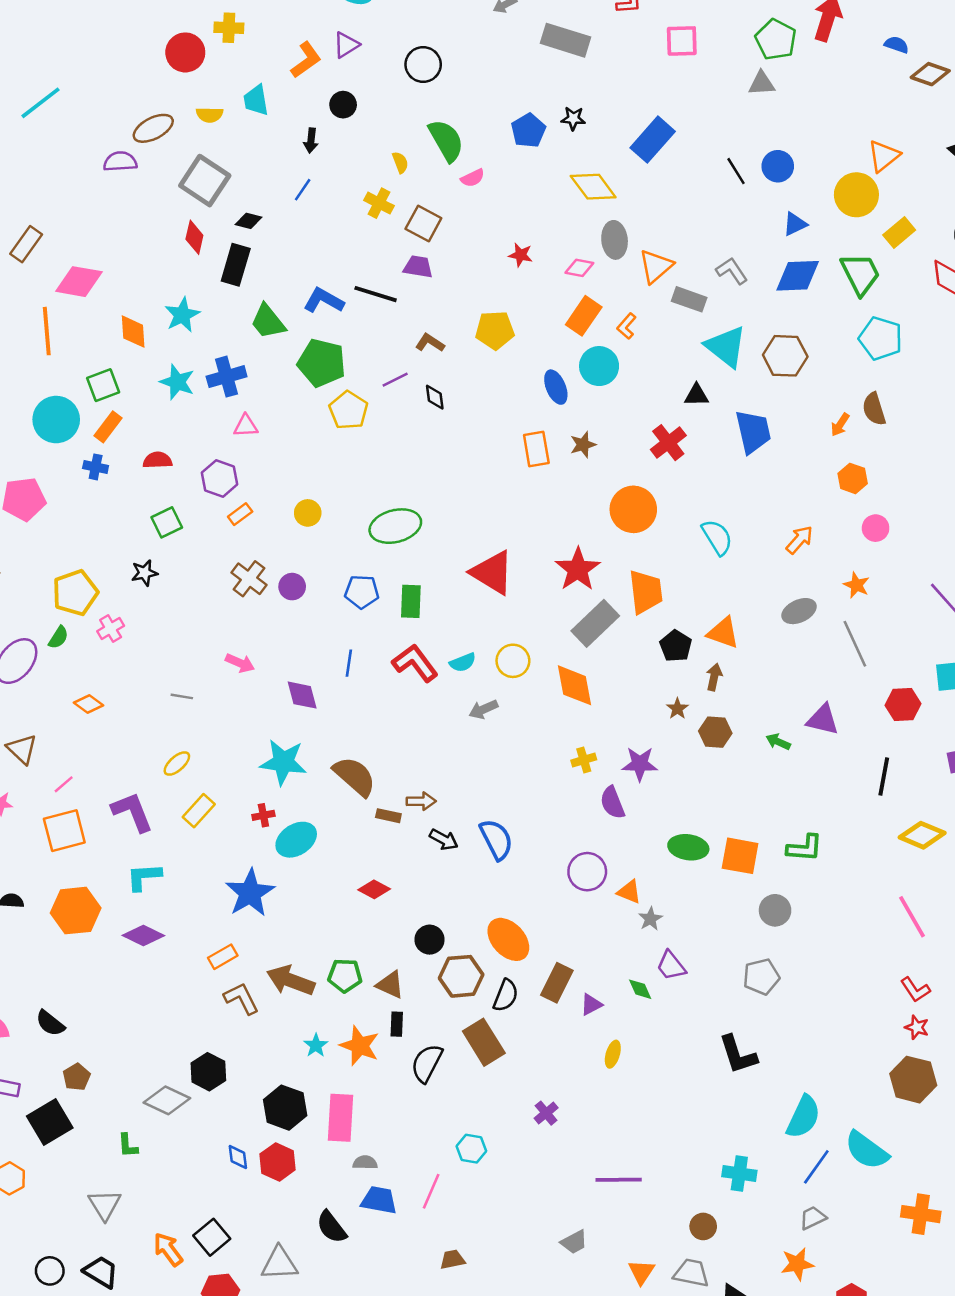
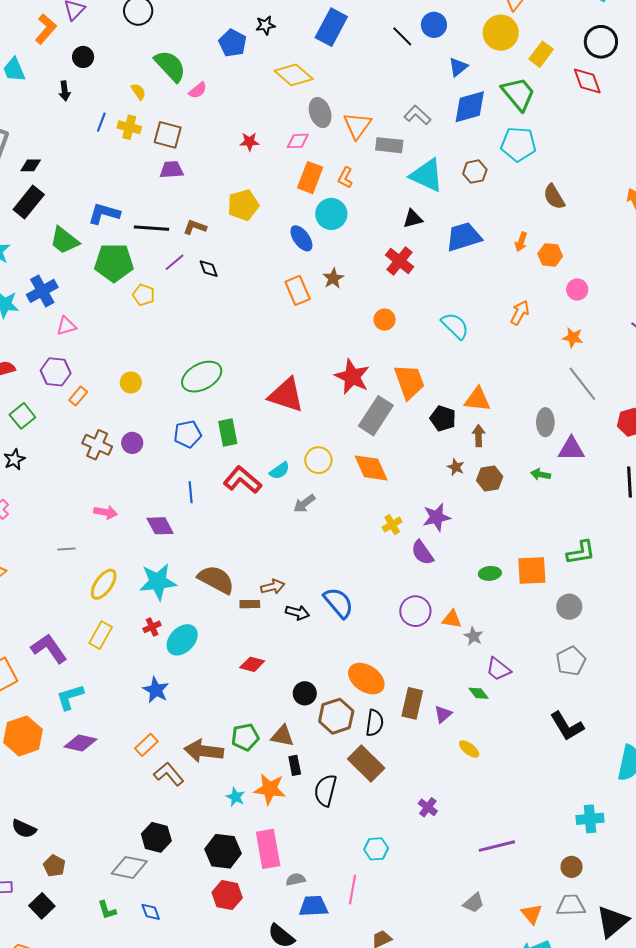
blue line: (303, 190) -> (101, 122), moved
black rectangle: (236, 265) -> (29, 202), turned 36
black line: (376, 294) -> (152, 228), moved
cyan pentagon: (881, 338) -> (518, 144), moved
brown hexagon: (785, 356) -> (475, 172), size x0.7
yellow pentagon: (349, 410) -> (144, 295), size x0.7
orange arrow: (840, 425) -> (521, 242), moved
blue trapezoid: (753, 432) -> (464, 237), turned -81
orange circle: (633, 509) -> (385, 320), size x0.6
gray ellipse: (799, 611) -> (545, 422), moved, turned -52
yellow ellipse: (177, 764) -> (104, 584), moved, size x1.4
green ellipse: (688, 847) -> (490, 573), size x0.7
blue star: (250, 893) -> (156, 690), size x0.7
yellow ellipse: (613, 1054) -> (469, 749), turned -55
black square: (50, 1122) -> (42, 906), size x0.7
blue diamond: (238, 1157) -> (151, 912), moved

